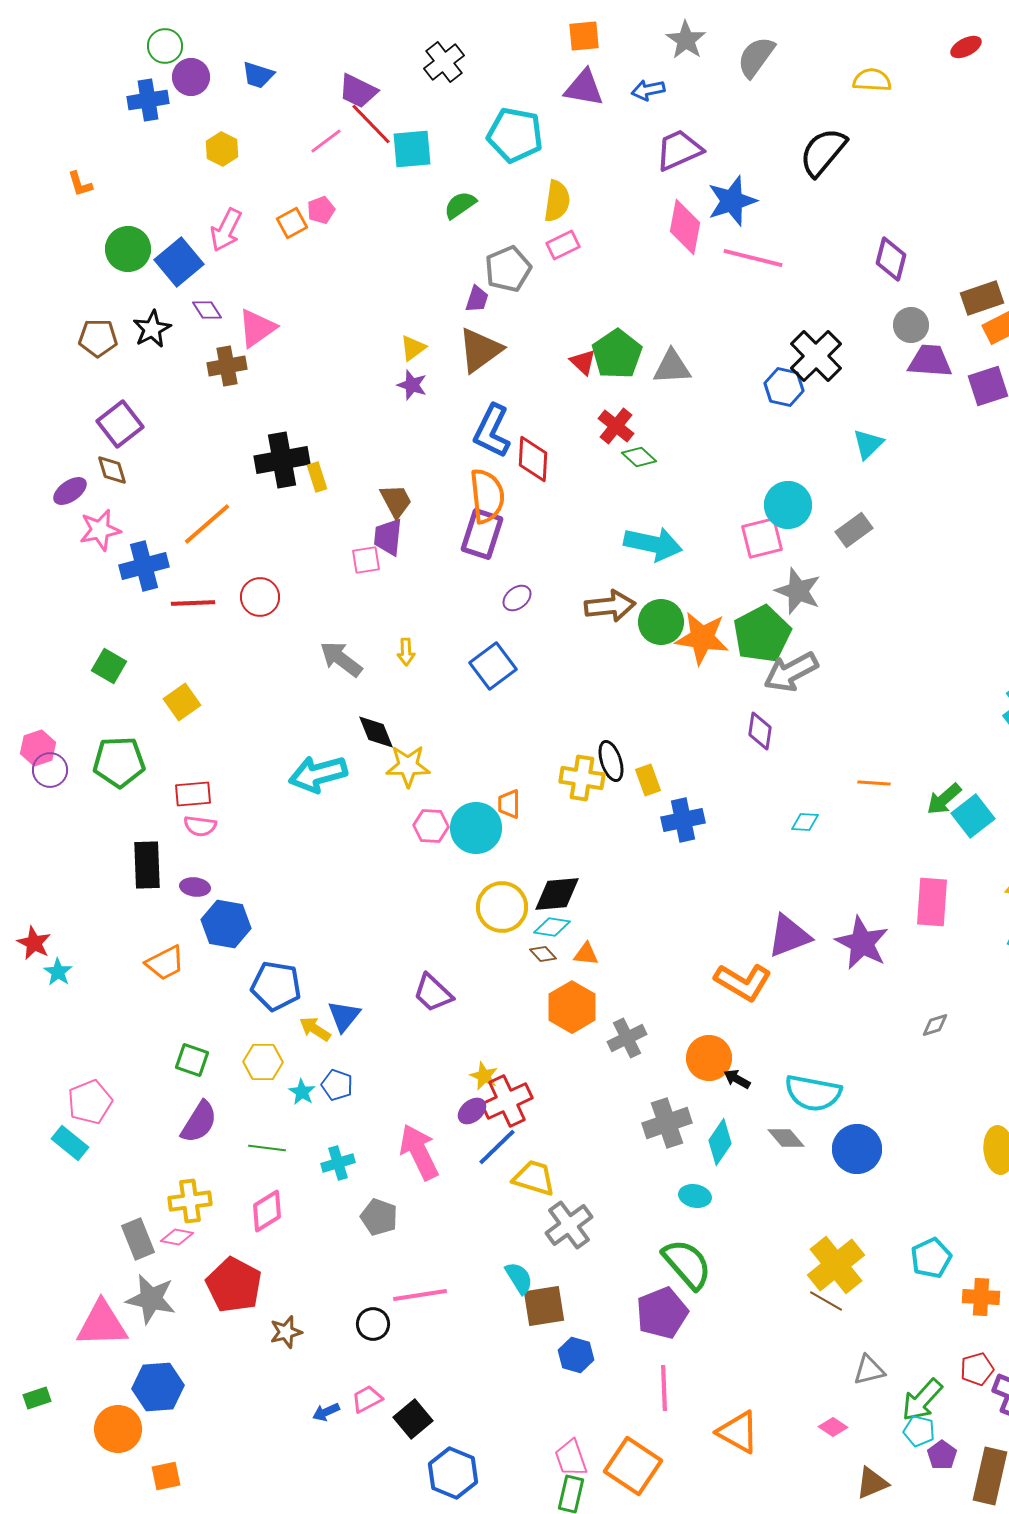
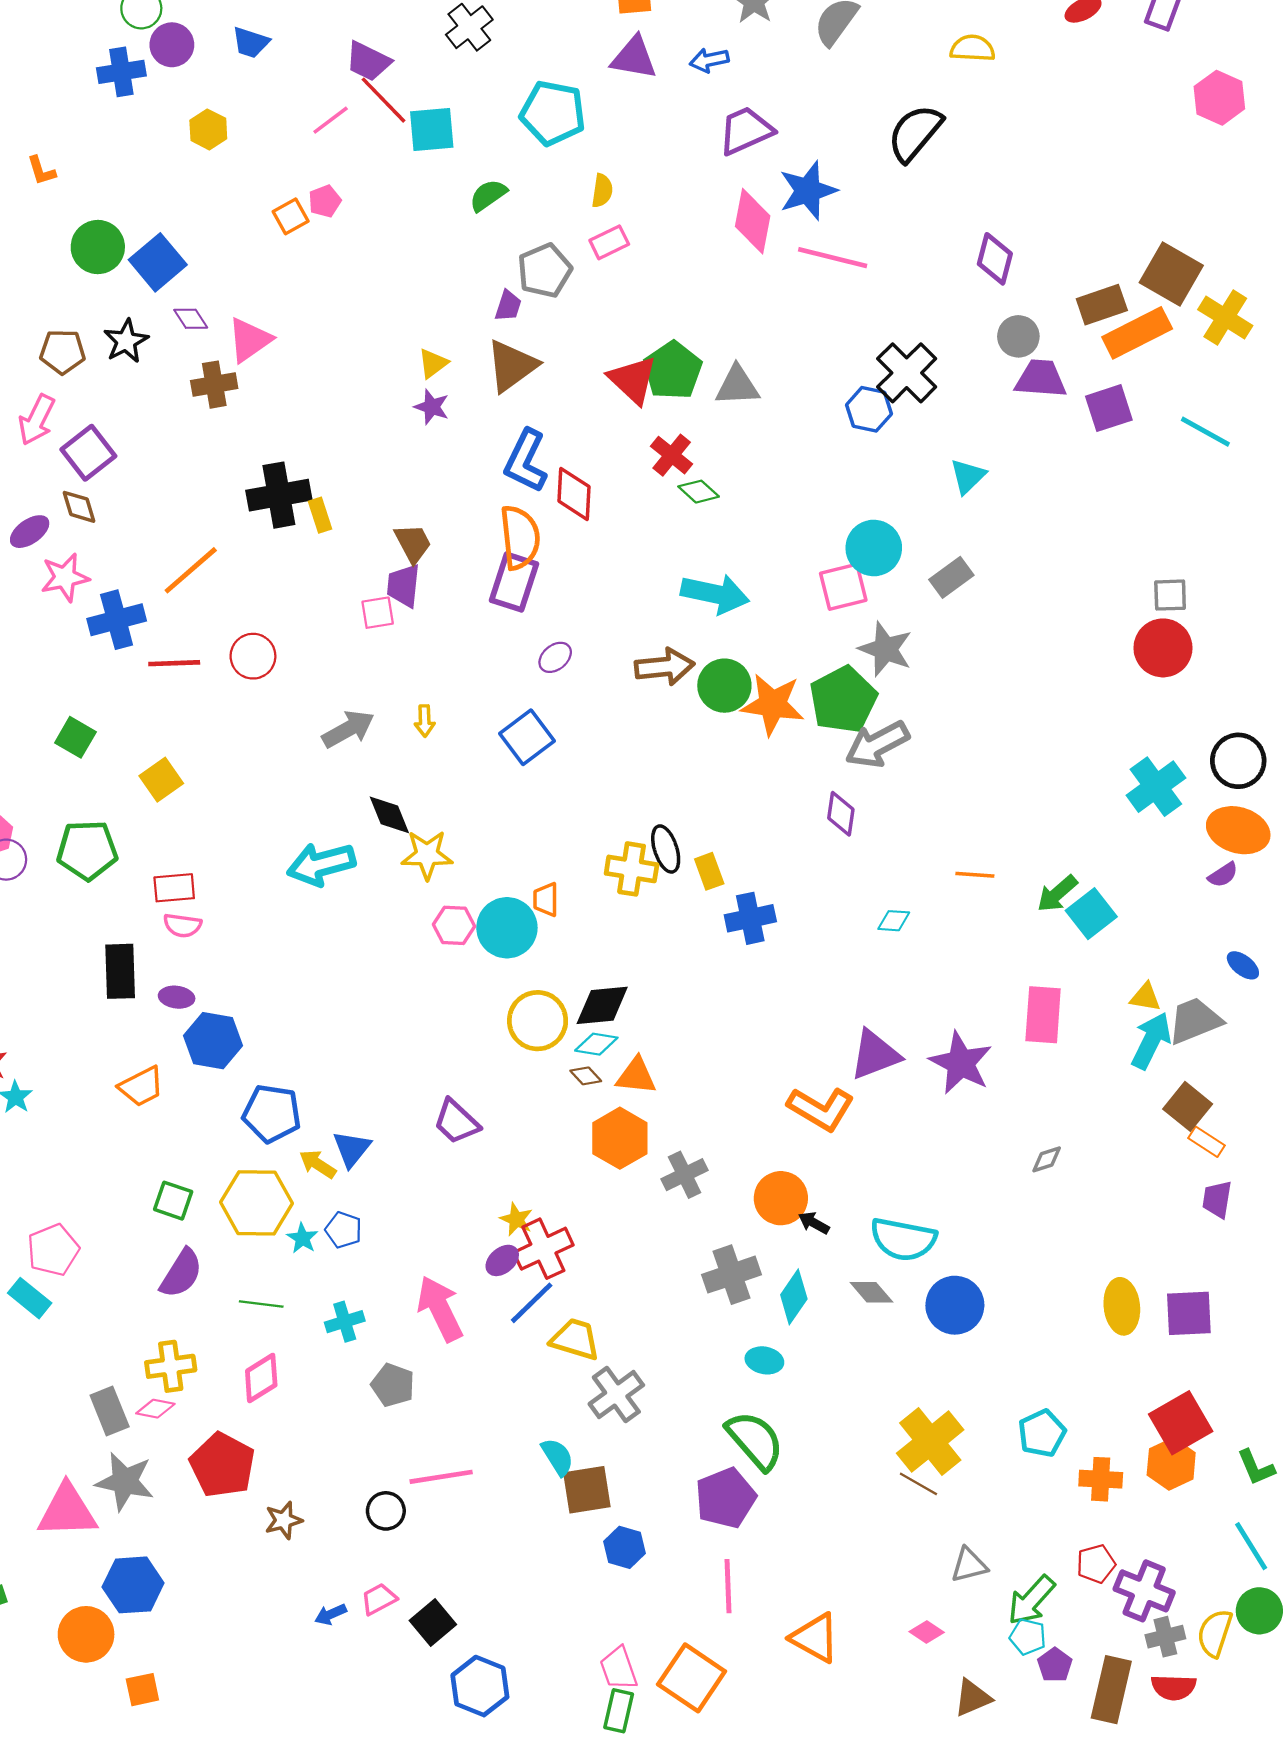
yellow semicircle: (557, 201) -> (602, 191), size x0.7
pink arrow: (226, 230) -> (37, 420), moved
red triangle: (583, 362) -> (633, 380), size x1.6
gray arrow: (341, 659) -> (348, 729), turned 114
orange triangle: (586, 954) -> (636, 1076), size x1.4
yellow hexagon: (263, 1062) -> (257, 1203), size x1.5

